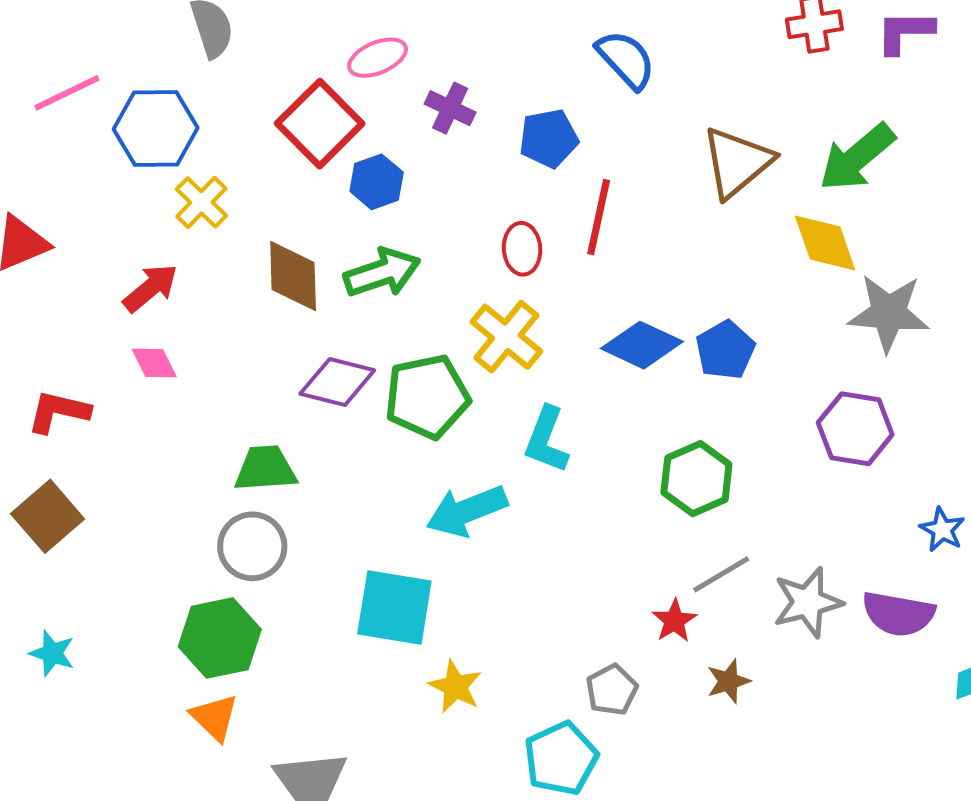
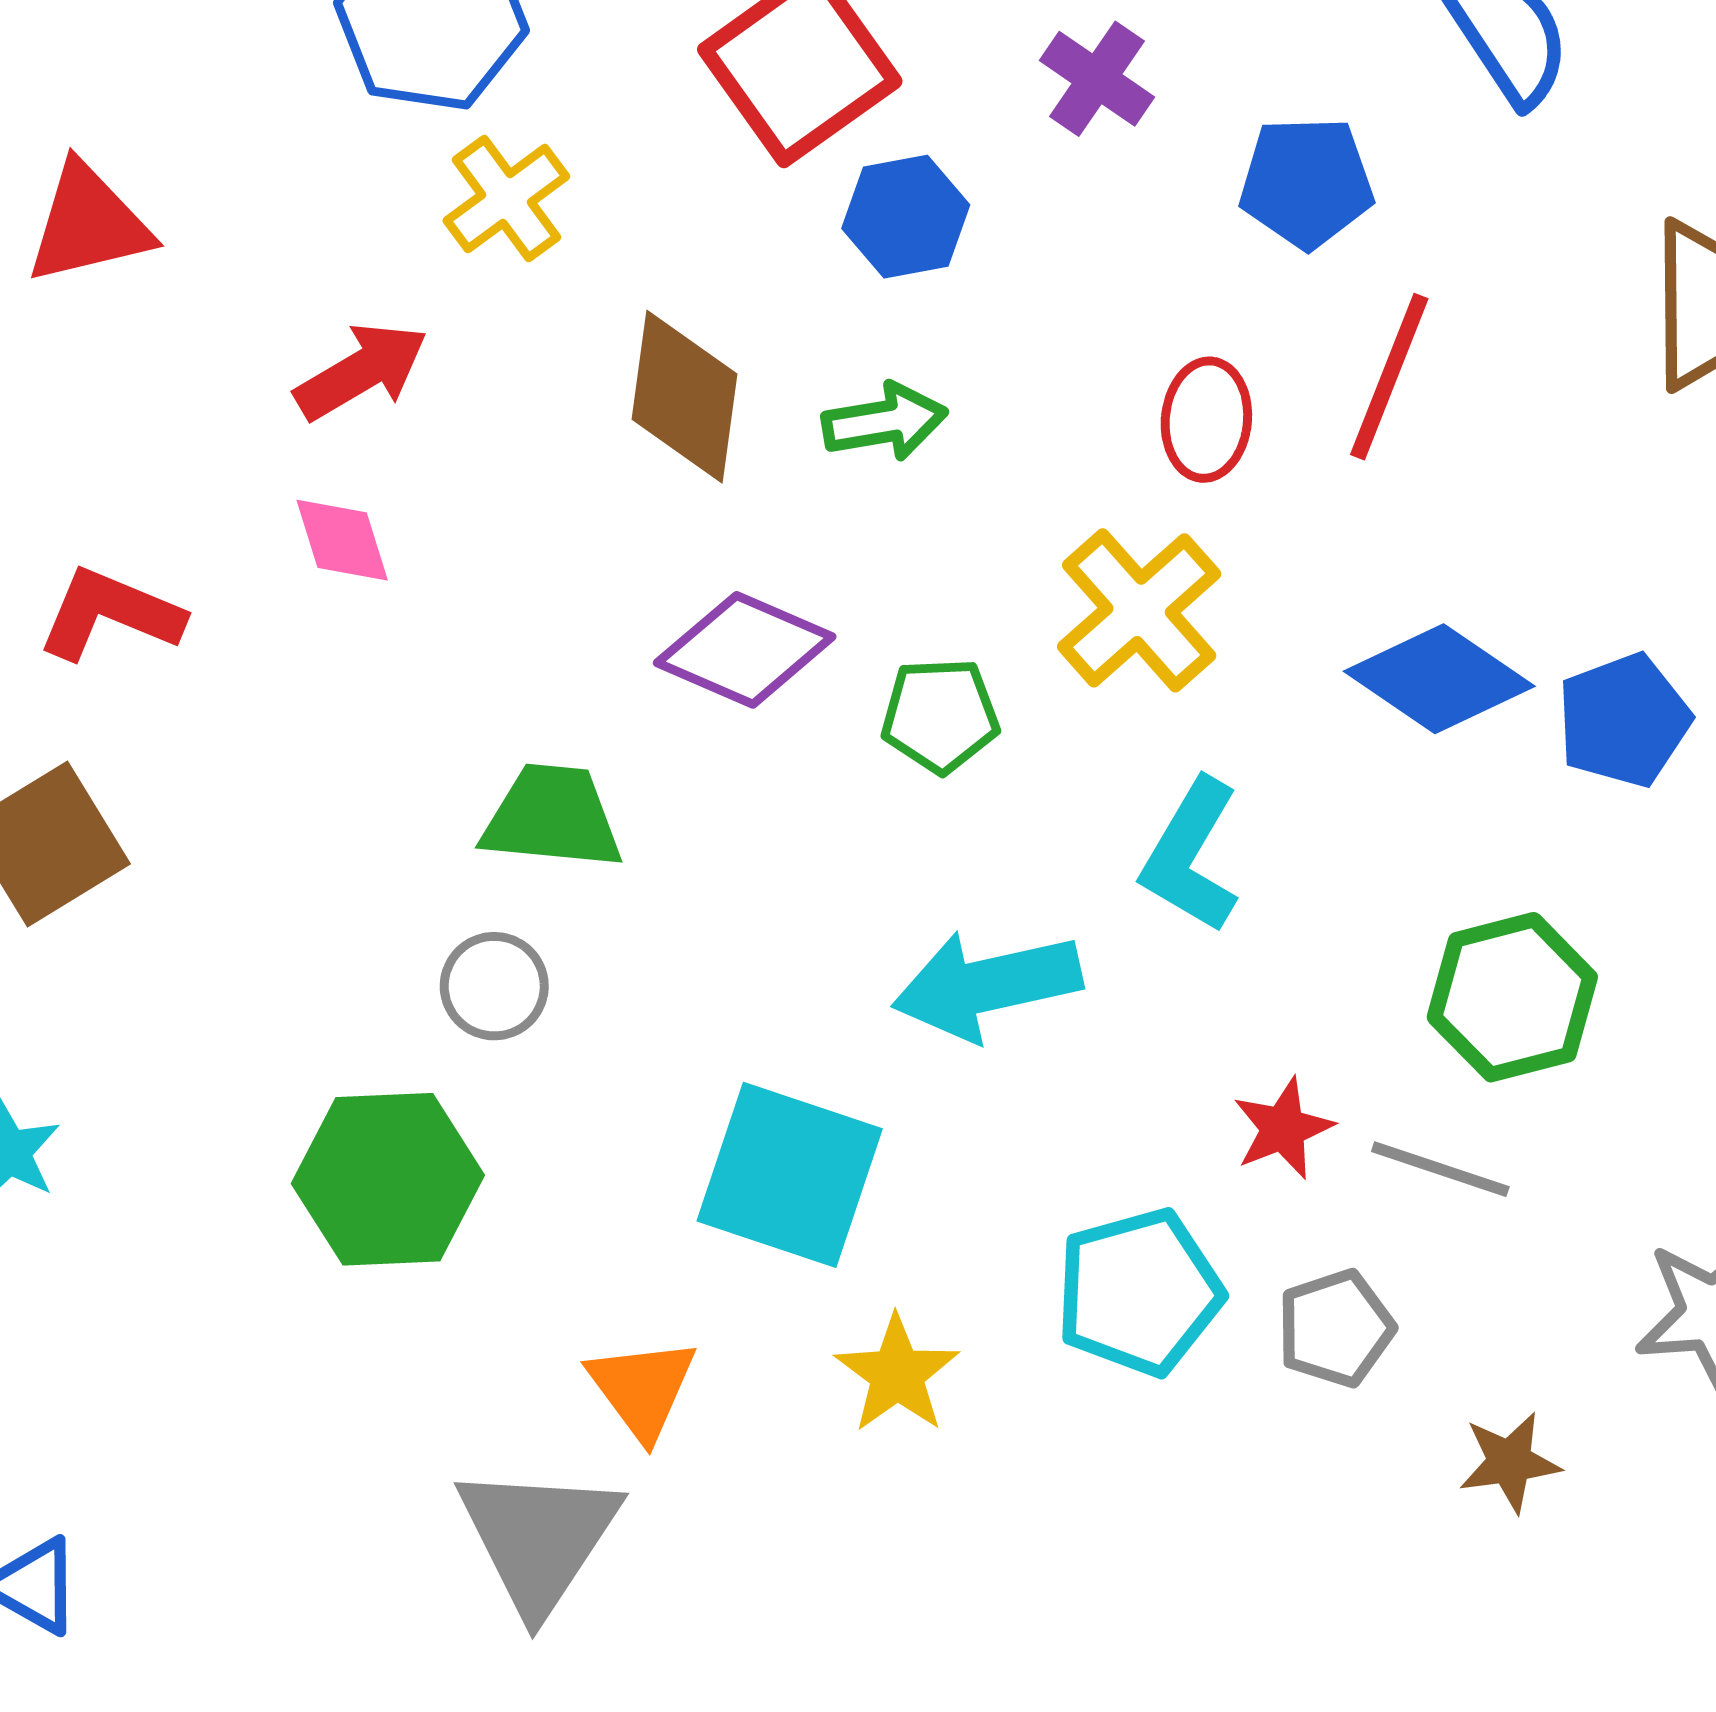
green arrow: (382, 273) -> (885, 422), size x0.7
green pentagon: (427, 397) -> (940, 715), size x0.6
gray circle: (252, 546) -> (494, 986), size x0.7
gray line: (721, 574) -> (1440, 1169), moved, turned 40
red star: (674, 621) -> (1283, 1128), moved
gray pentagon: (612, 690) -> (1336, 1328), moved
orange triangle: (215, 717) -> (642, 1388), moved
cyan pentagon: (561, 758) -> (1139, 1292), moved

